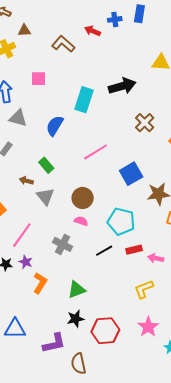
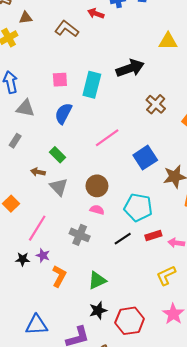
pink square: (39, 79) -> (60, 80), moved

